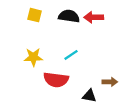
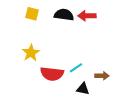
cyan line: (71, 55) -> (76, 68), moved
yellow star: (33, 57) -> (31, 53), turned -30

